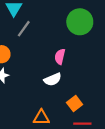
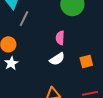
orange square: (75, 103) -> (86, 62), moved, turned 32

